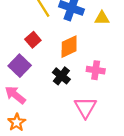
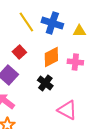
pink cross: (96, 70) -> (75, 62), moved
pink triangle: (85, 107) -> (67, 110), turned -30

